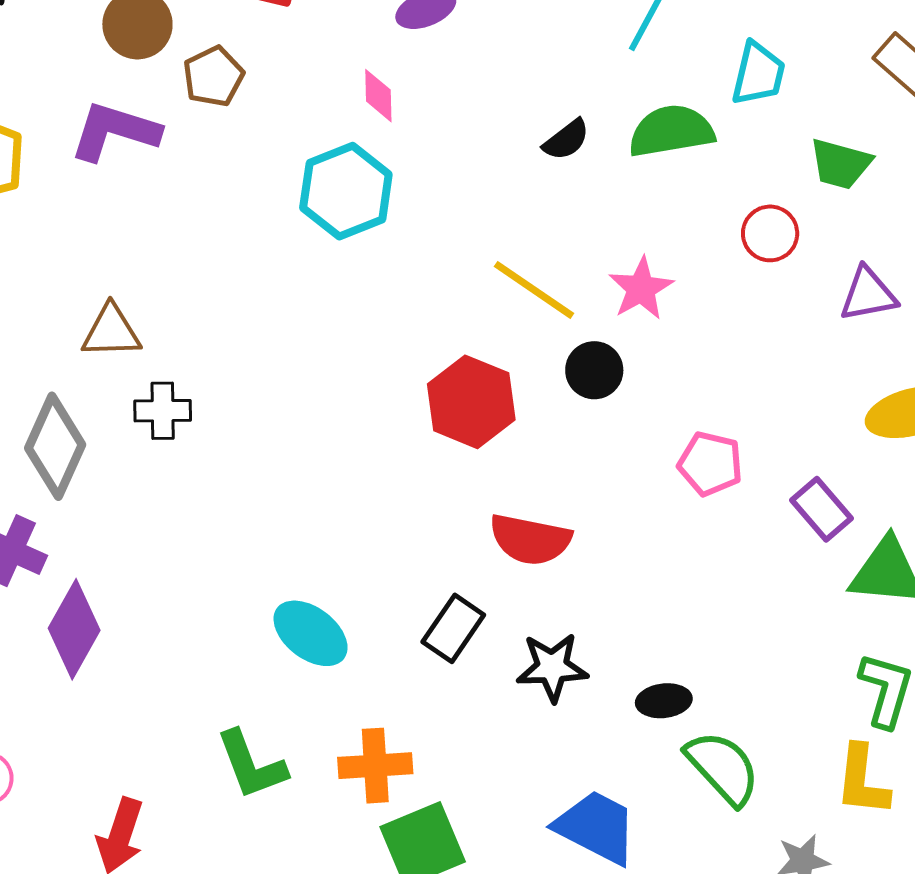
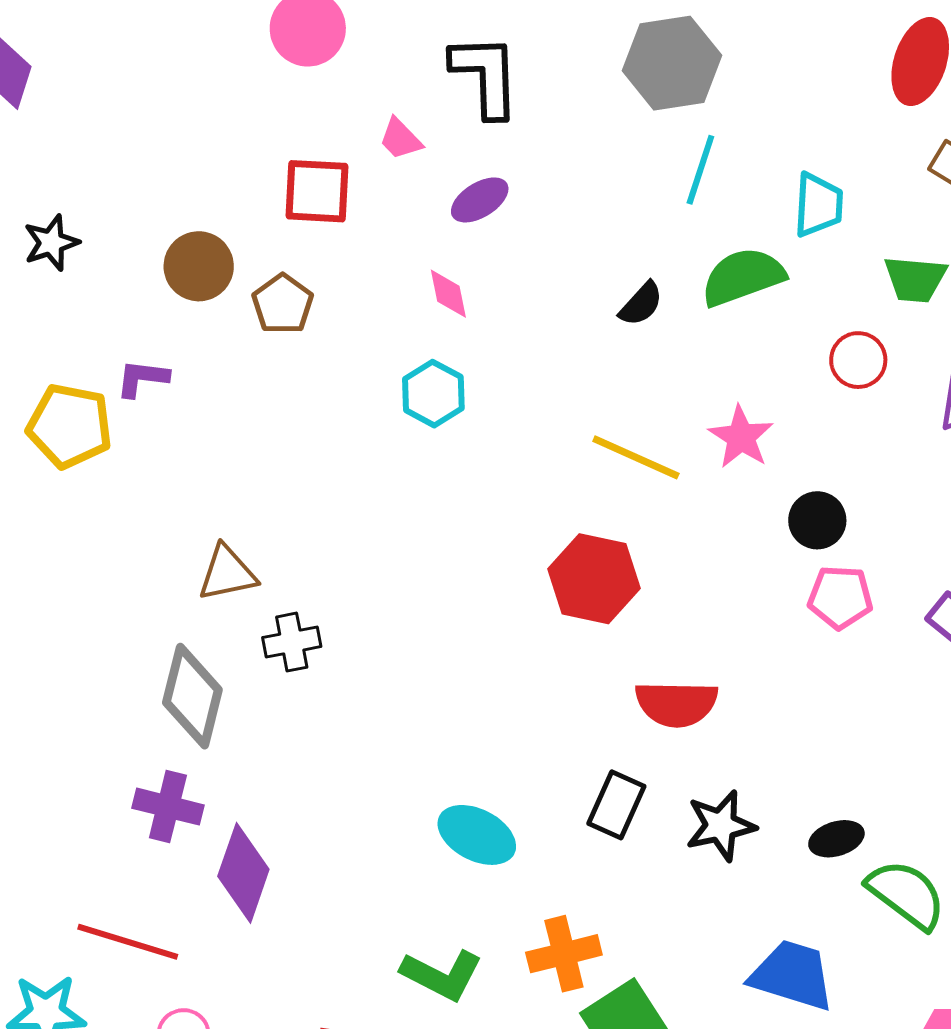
purple L-shape: (115, 131) -> (142, 378), moved, size x0.6
cyan hexagon: (346, 191) -> (433, 394), size x0.7
black circle: (594, 370) -> (817, 520), moved
green L-shape: (251, 765) -> (442, 975), turned -32

